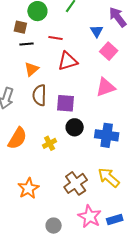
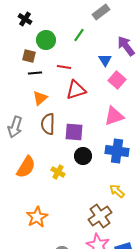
blue cross: (107, 135) -> (117, 151), moved
yellow cross: (50, 143) -> (58, 172), turned -32
yellow arrow: (109, 177) -> (117, 191), moved, size x0.7
brown cross: (76, 183) -> (100, 216), moved

